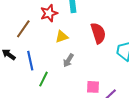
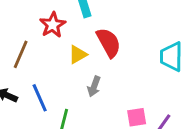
red semicircle: (98, 33) -> (109, 43), moved

